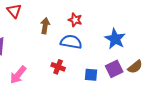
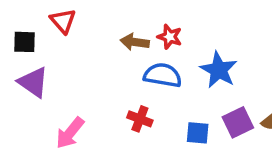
brown arrow: (45, 26) -> (135, 42), moved, turned -91
blue star: (115, 39) -> (219, 70), moved

